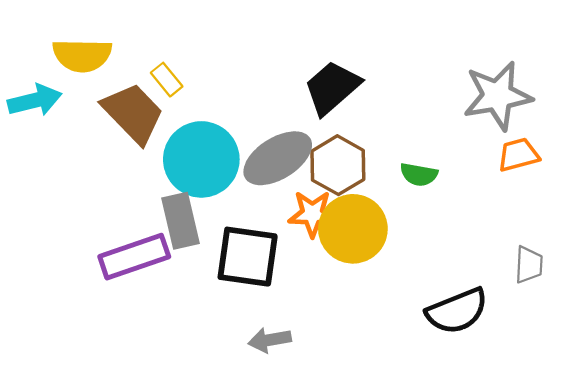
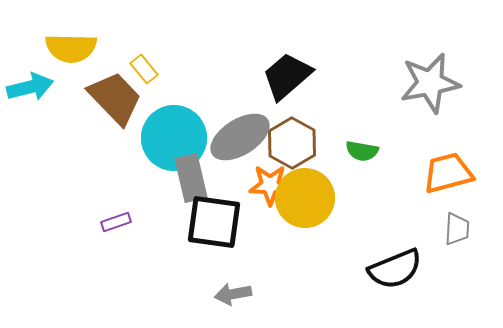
orange trapezoid: (518, 155) -> (448, 173), moved, size x1.4
gray rectangle: (180, 221) -> (191, 178), moved
purple rectangle: (134, 257) -> (116, 222), size x0.5

